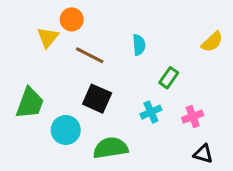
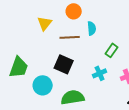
orange circle: (72, 19) -> (74, 11), moved
yellow triangle: (48, 37) -> (45, 23), moved
brown line: (90, 55) -> (70, 37), moved, turned -30

